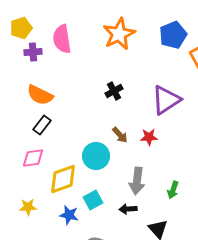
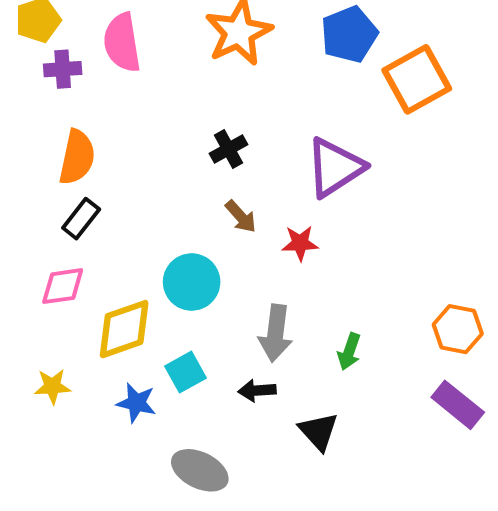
orange semicircle: (40, 95) -> (77, 157), turned -104
brown arrow: (120, 135) -> (241, 217), moved

